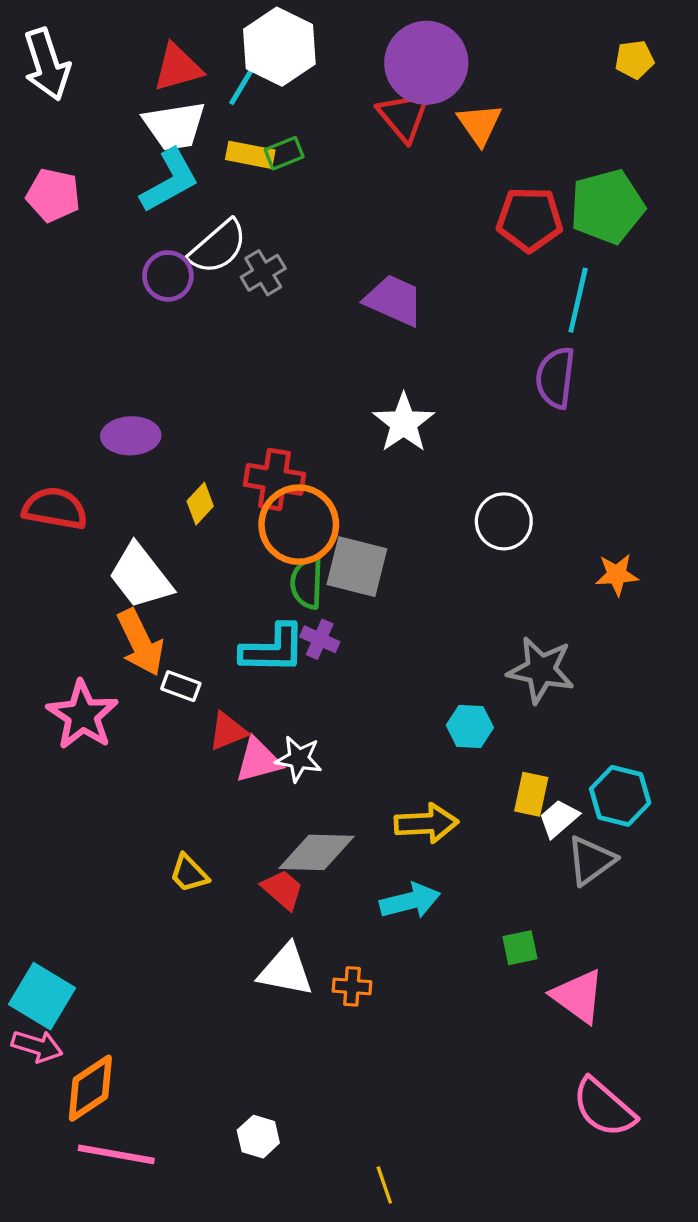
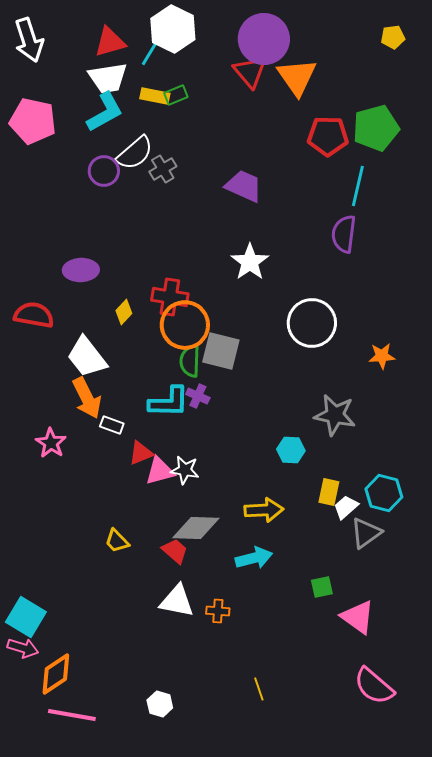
orange triangle: (480, 124) -> (297, 77), size x1.4
pink pentagon: (53, 195) -> (33, 121), size x1.4
white circle: (504, 521) -> (312, 323), size x1.4
pink star: (82, 715) -> (51, 443), size x0.7
yellow line: (384, 1185) -> (259, 689), moved

